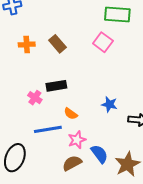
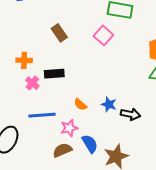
orange cross: (27, 44) -> (24, 60), moved
blue star: (109, 104) -> (109, 104), moved
orange semicircle: (71, 114) -> (80, 105), moved

